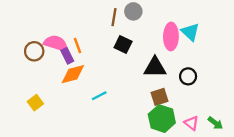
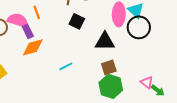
orange line: (77, 46) -> (37, 12), moved
black circle: (188, 76) -> (139, 27), moved, size x1.5
cyan line: (99, 96) -> (66, 66), moved
pink triangle: (191, 123) -> (147, 82), moved

